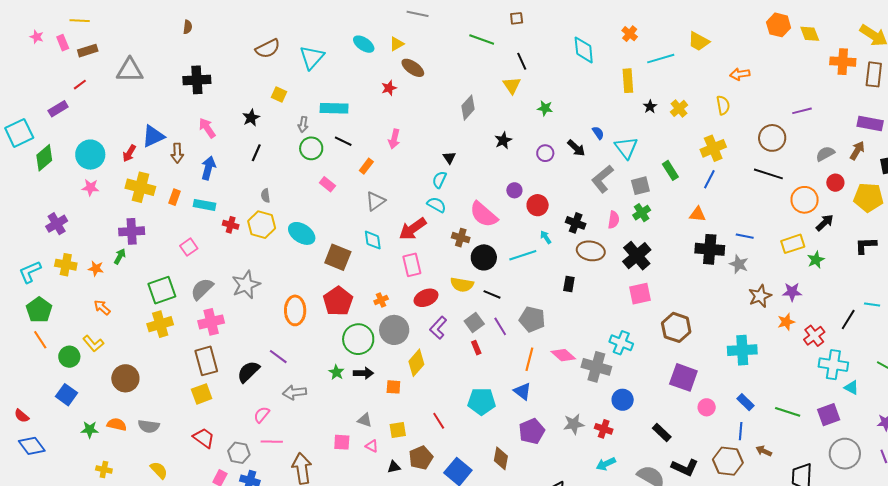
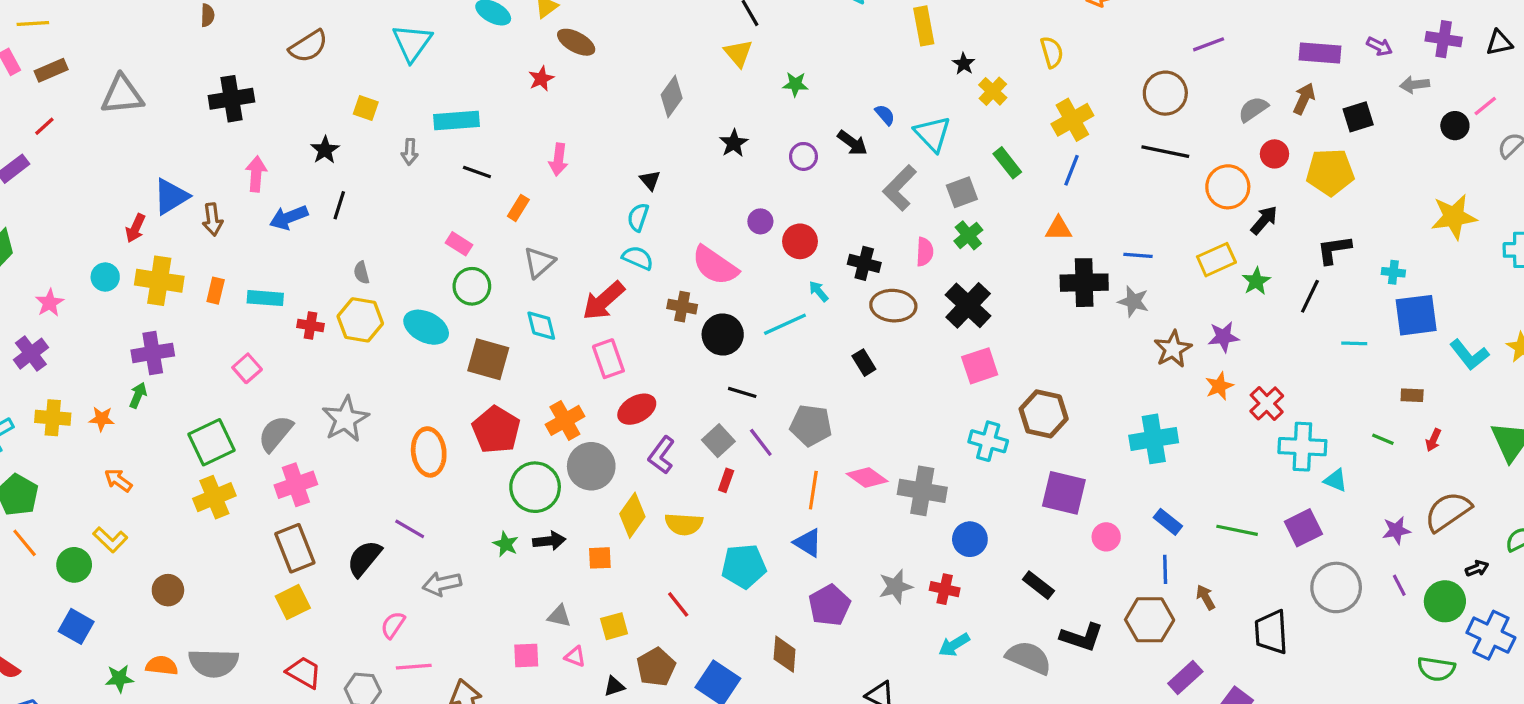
brown semicircle: (268, 49) -> (308, 46), moved
yellow semicircle: (723, 105) -> (1052, 52), moved
yellow cross: (679, 108) -> (993, 91), moved
pink arrow: (207, 128) -> (256, 174), turned 45
green circle: (311, 148) -> (472, 286), moved
cyan circle: (90, 155) -> (105, 277), moved, size x0.6
blue arrow: (208, 168) -> (289, 217), moved, turned -120
pink star: (90, 188) -> (50, 303), moved, turned -30
black rectangle: (569, 284) -> (864, 363), turned -35
yellow semicircle: (462, 285) -> (684, 524), moved
orange cross: (381, 300) -> (565, 420), size x1.6
black line: (848, 320) -> (1310, 296), moved
cyan cross: (621, 343) -> (988, 441), moved
red rectangle: (476, 348) -> (726, 480), turned 48
brown circle: (125, 378) -> (168, 590), size x0.7
gray semicircle: (149, 426) -> (213, 663), size x1.4
brown arrow: (764, 451) -> (1206, 597), turned 42

